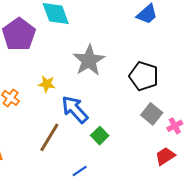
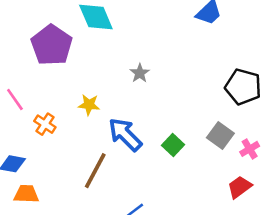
gray star: (89, 60) -> (140, 73), size x0.5
black pentagon: (144, 76) -> (243, 87), moved
green square: (100, 136) -> (173, 145), moved

